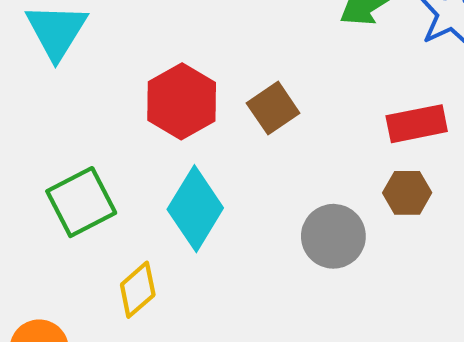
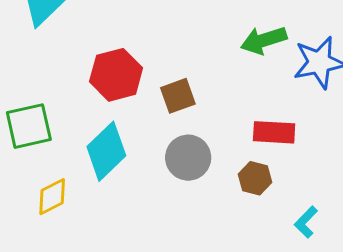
gray circle: (333, 236) -> (188, 158), moved

